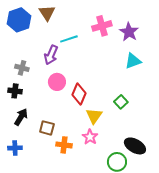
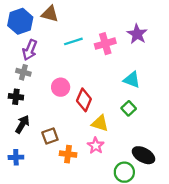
brown triangle: (47, 13) -> (50, 14), turned -42
pink cross: (102, 26) -> (105, 44), moved
purple arrow: (51, 55) -> (30, 50), moved
cyan triangle: (133, 61) -> (132, 80), moved, turned 42
yellow triangle: (94, 116) -> (100, 123), turned -48
brown square: (47, 128) -> (50, 136), turned -35

